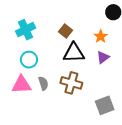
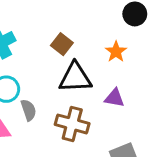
purple triangle: (103, 57) -> (114, 98), moved, turned 48
gray semicircle: (43, 83) -> (28, 110), moved

